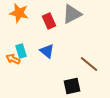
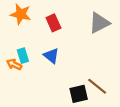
gray triangle: (72, 14) -> (99, 23), moved
brown line: (89, 64) -> (97, 86), moved

